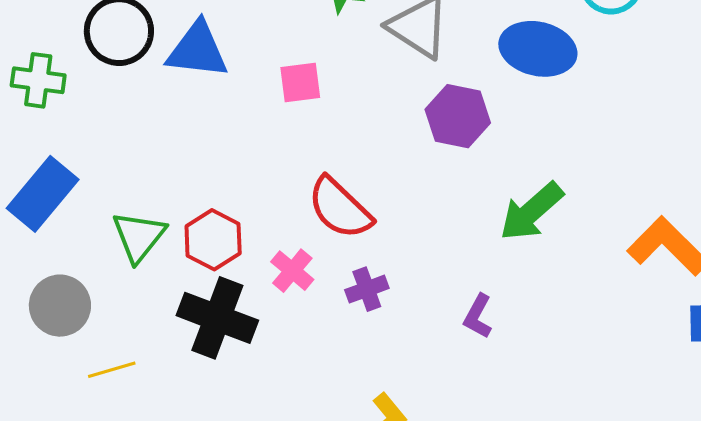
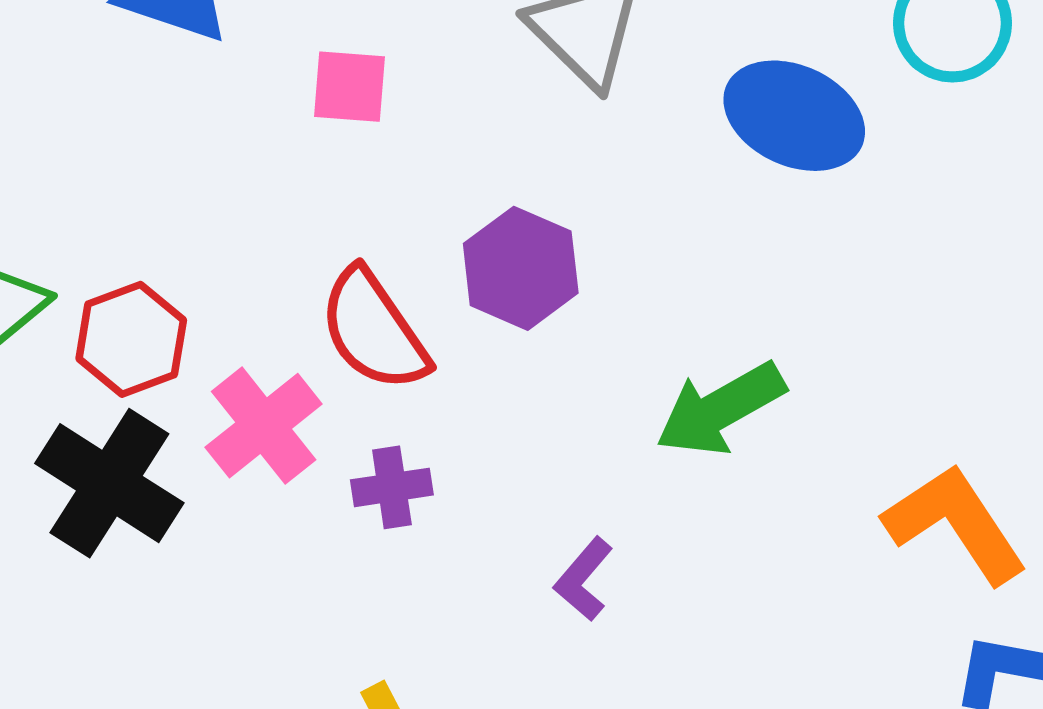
purple hexagon: (458, 116) -> (521, 268), moved
pink cross: (292, 271) -> (264, 426), size x1.4

